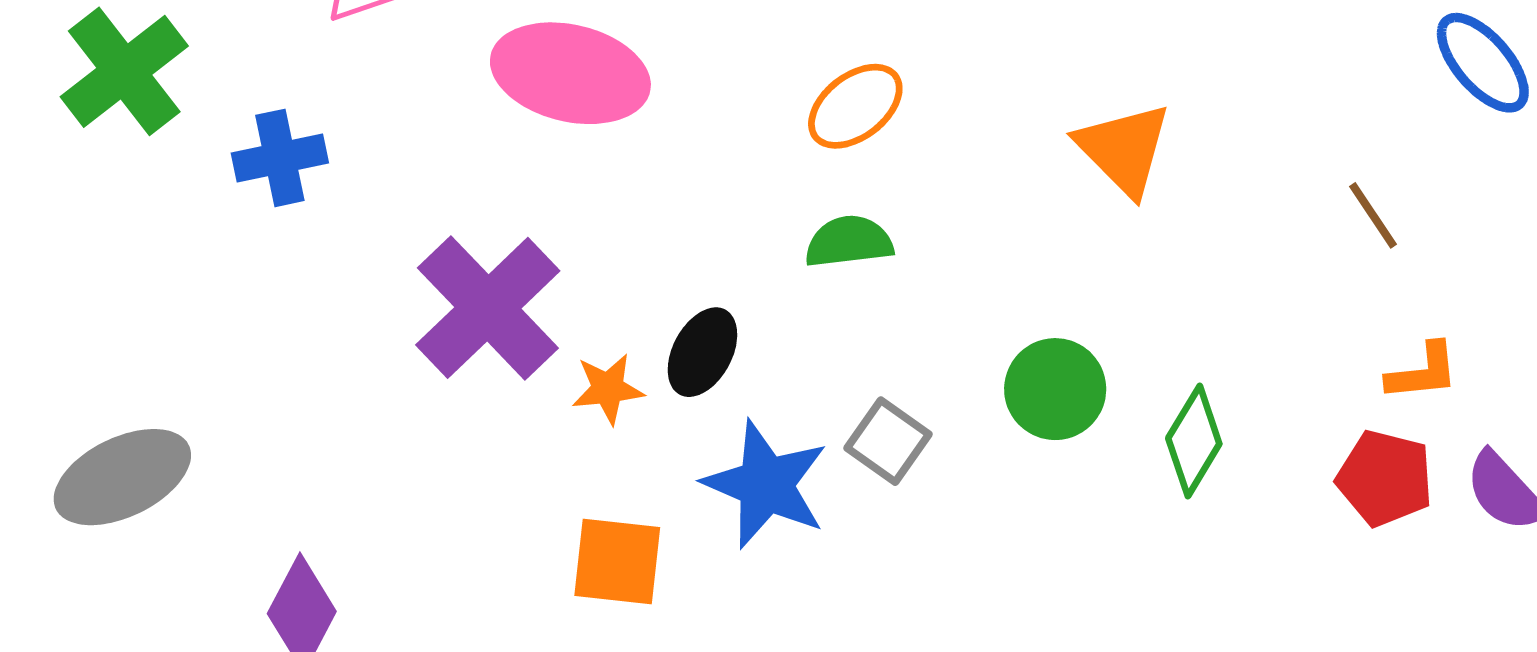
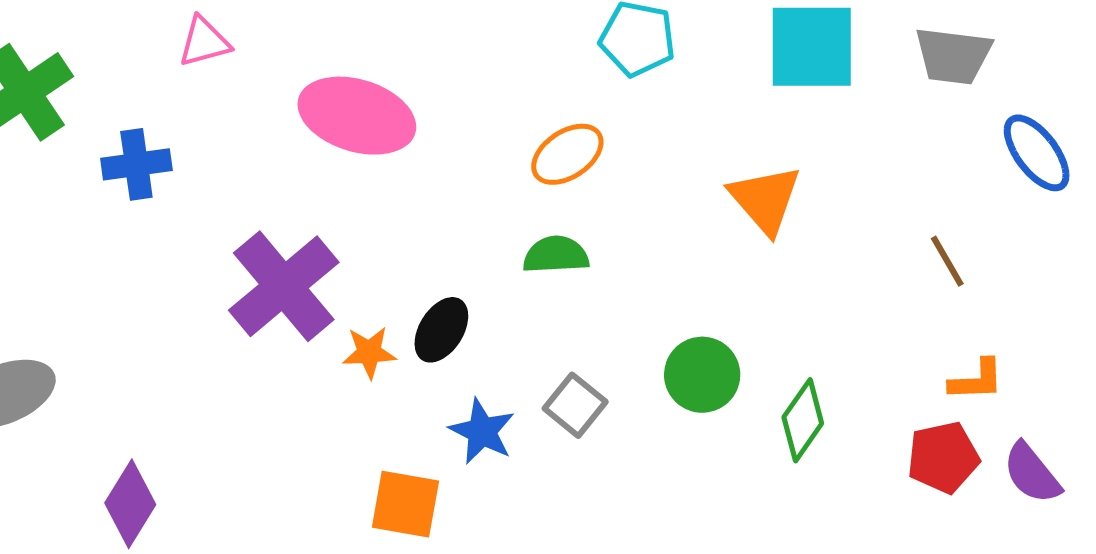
red pentagon: (1385, 478) -> (943, 457), turned -30
blue star: (766, 485) -> (482, 431), size x0.7
orange square: (617, 562) -> (405, 504), moved

